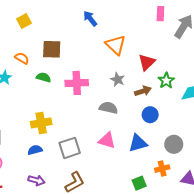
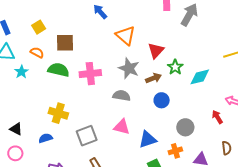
yellow square: (24, 21) -> (39, 27), moved
green semicircle: (44, 77) -> (59, 70), size x1.5
gray star: (118, 79) -> (129, 68), size x1.5
yellow cross: (41, 123) -> (58, 113), turned 30
blue triangle: (138, 143) -> (148, 139), moved
blue semicircle: (35, 150) -> (46, 138), moved

